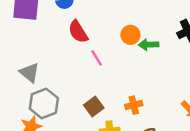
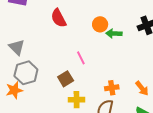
pink line: (97, 58) -> (81, 58), moved
orange cross: (134, 105) -> (112, 88), moved

